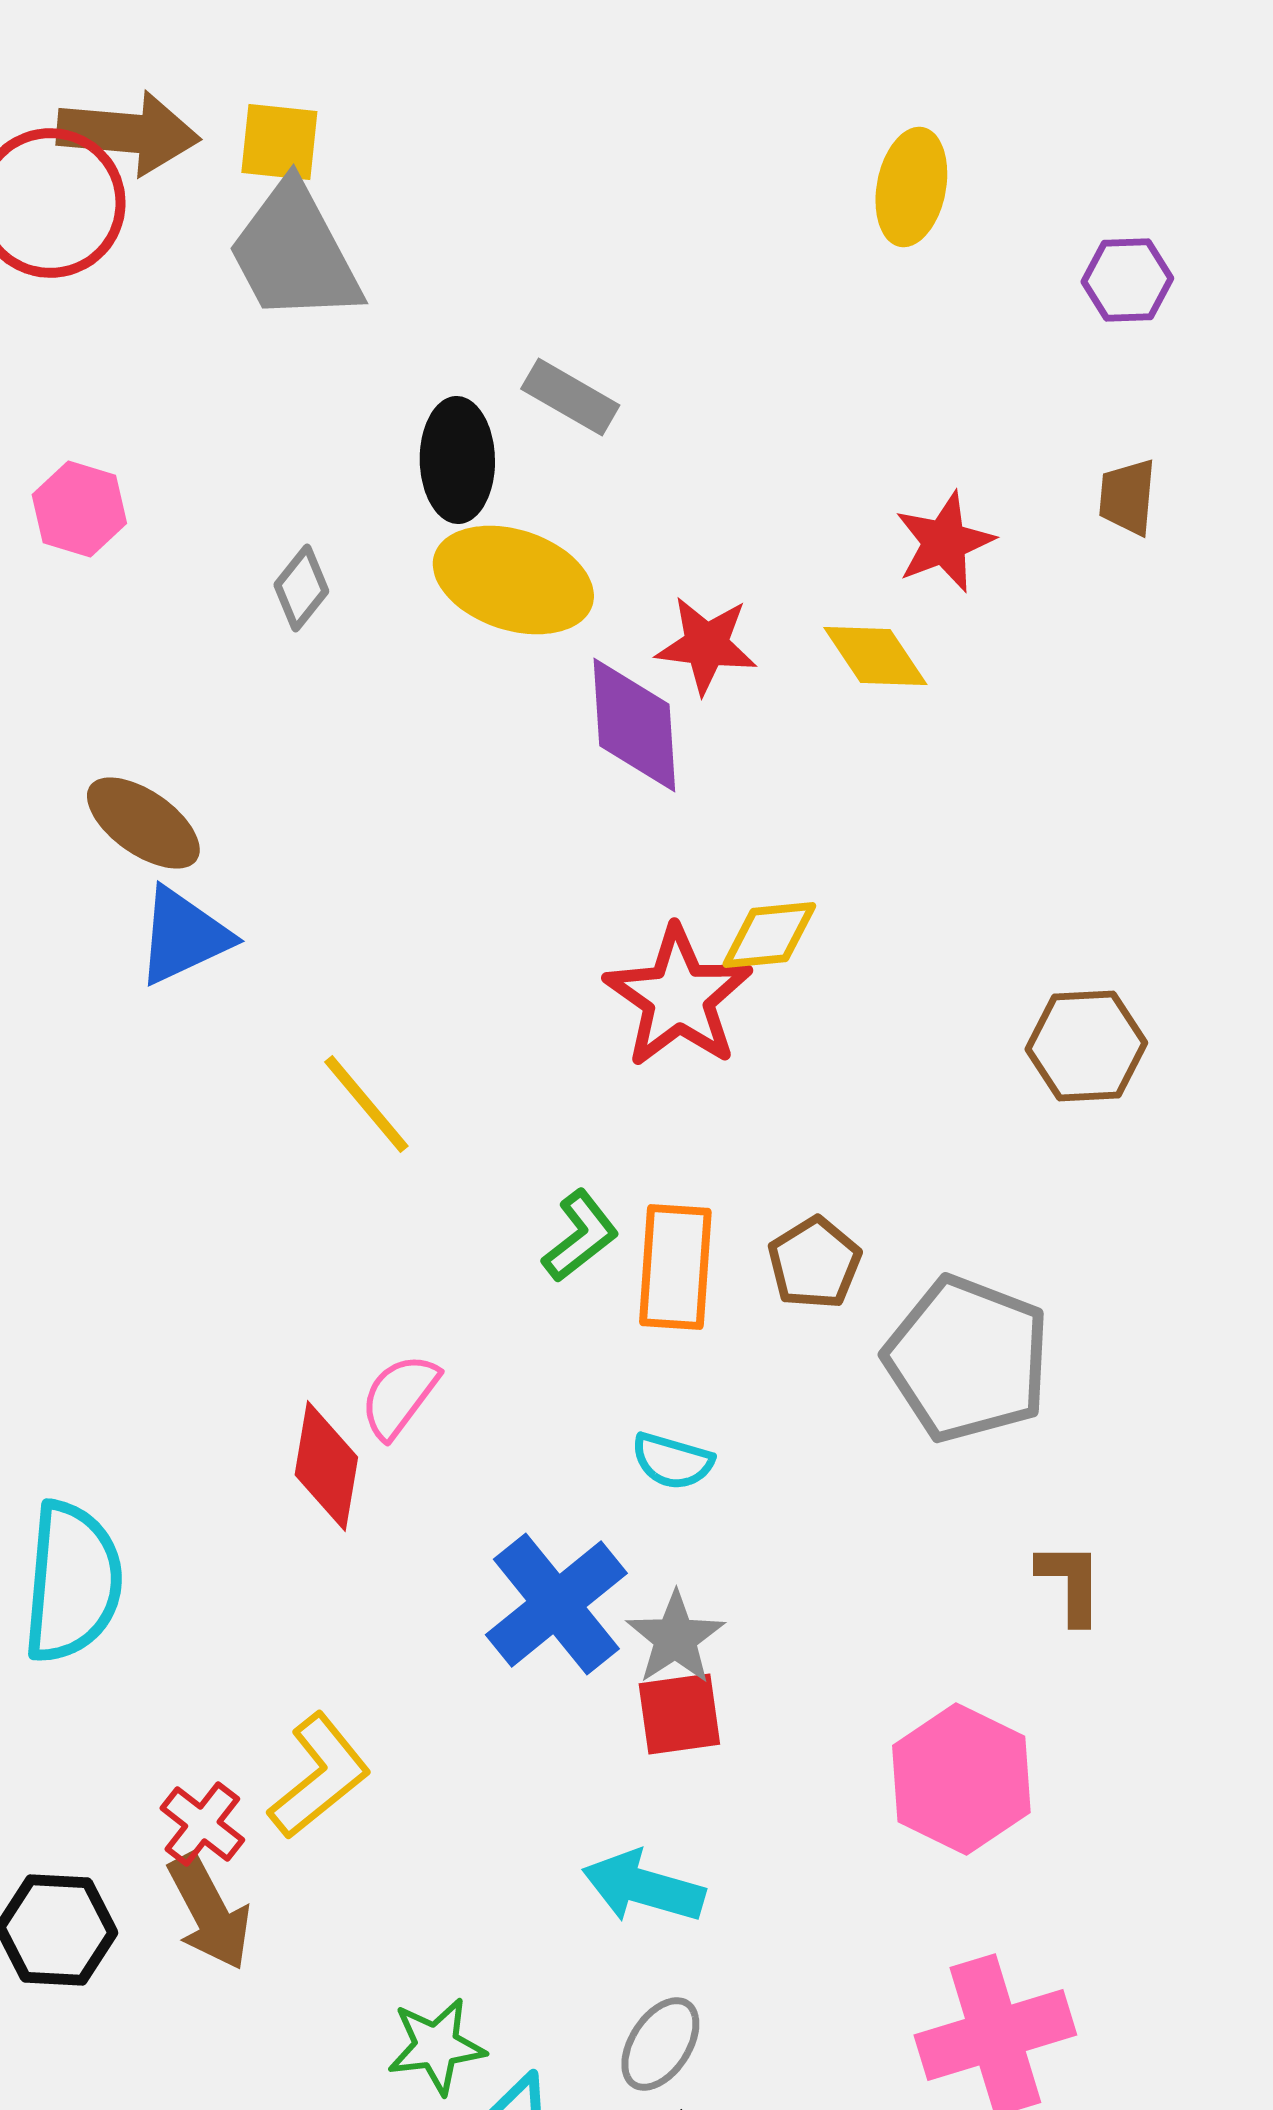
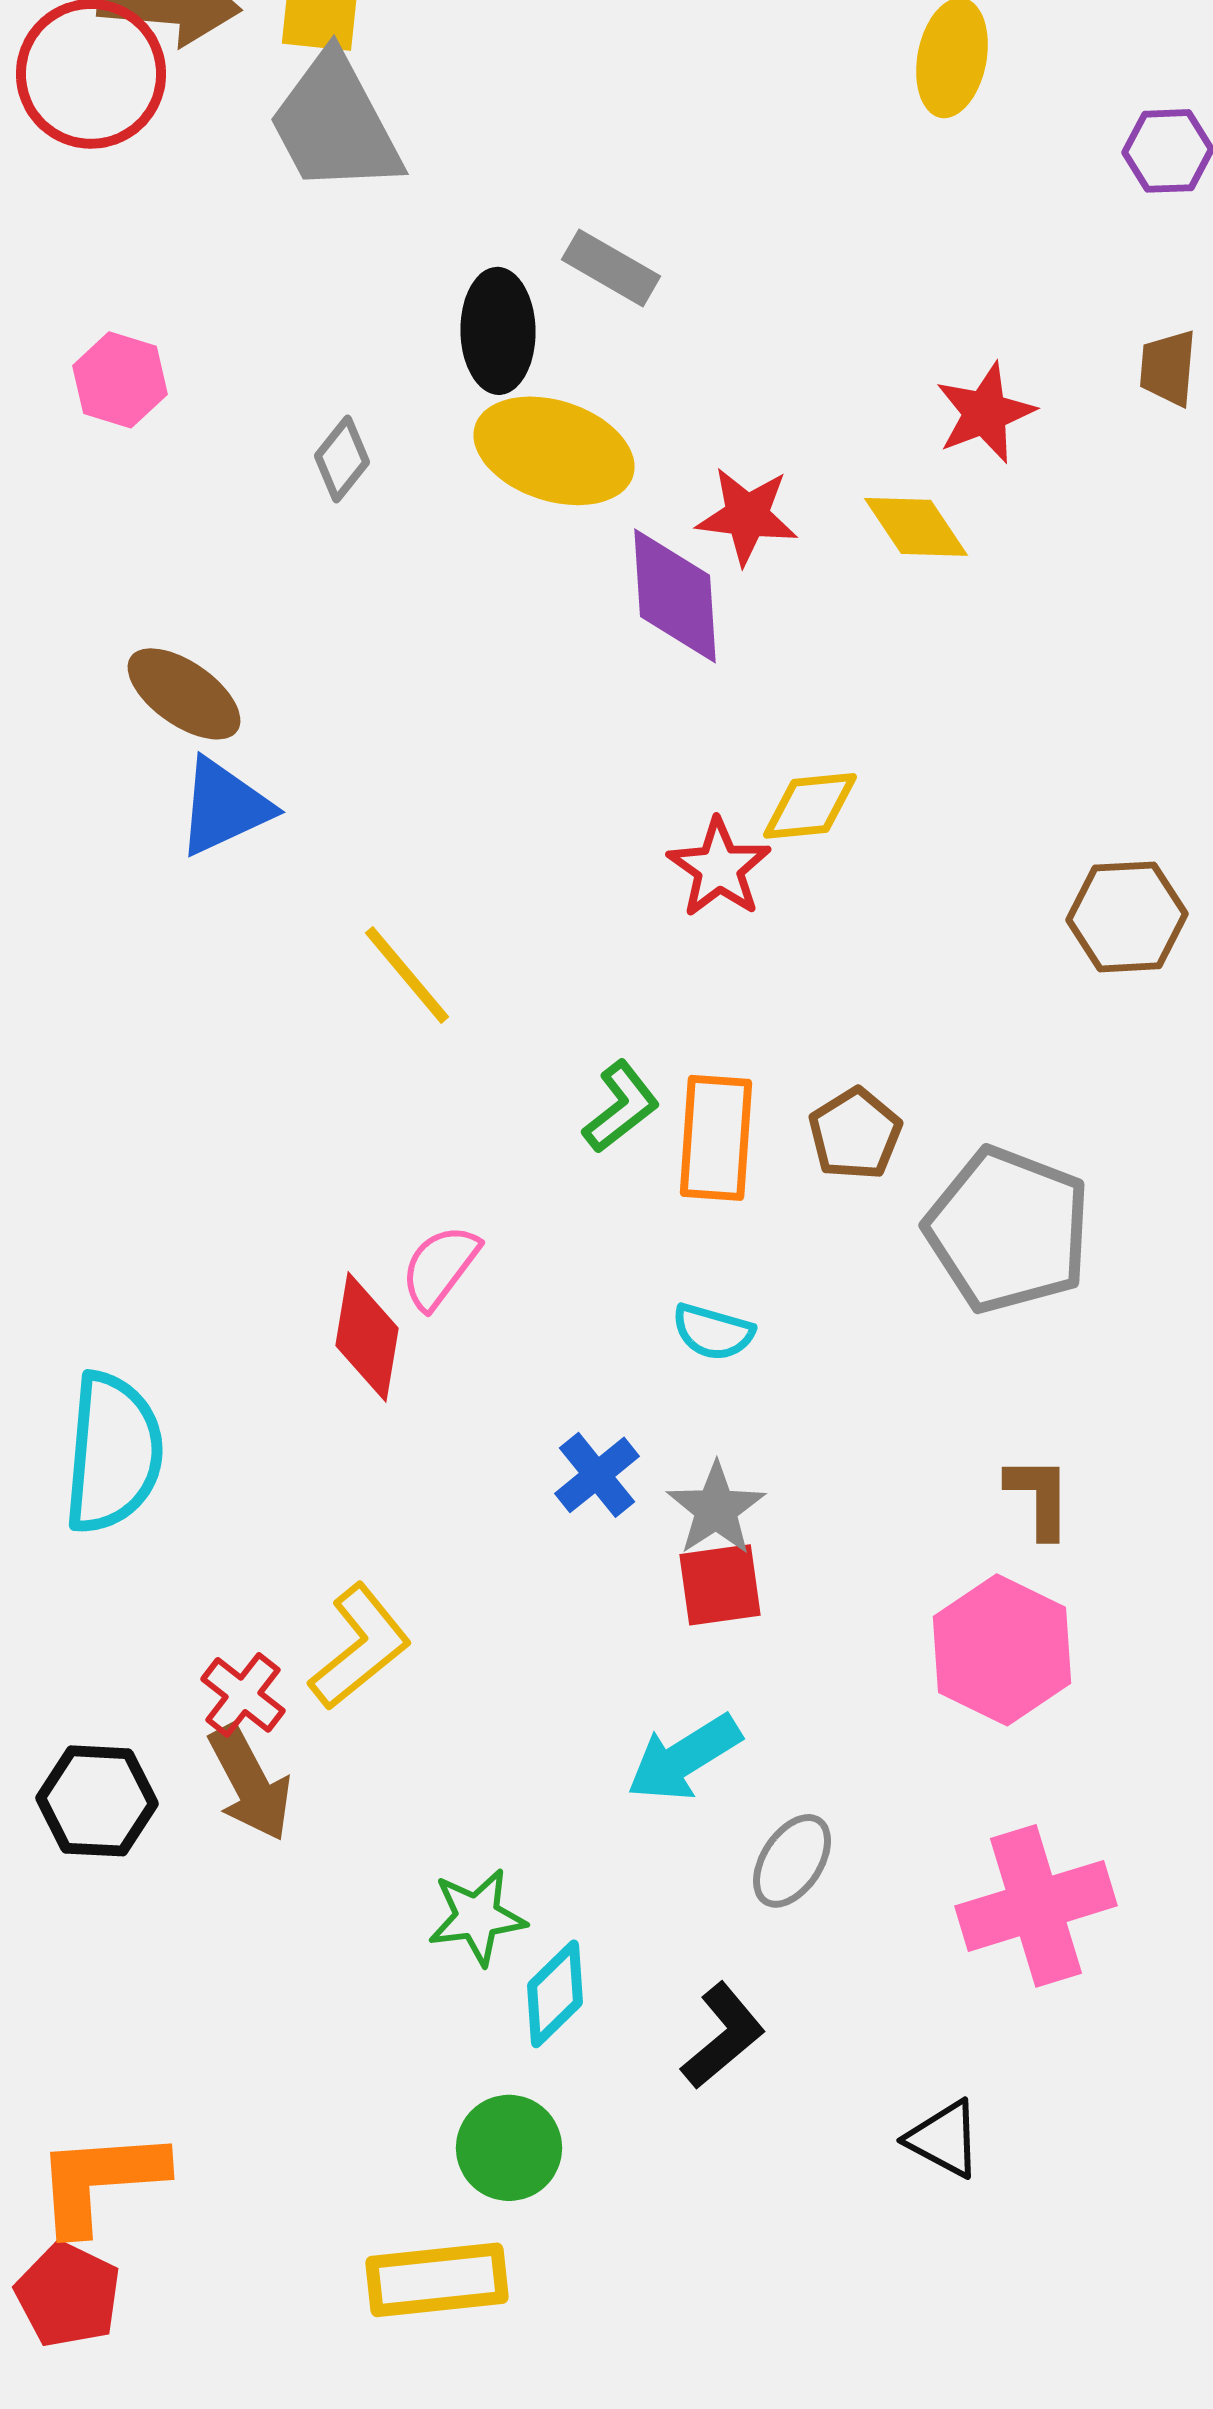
red star: (678, 997) -> (719, 868), size x0.7
brown L-shape: (1070, 1583) -> (1039, 1497), moved
blue cross: (556, 1604) -> (597, 1475), size x0.6
cyan arrow: (643, 1887) -> (684, 1758), turned -48
gray ellipse: (660, 2044) -> (792, 1861), moved

